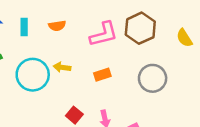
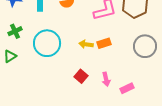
yellow arrow: (62, 67) -> (86, 44), moved

